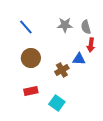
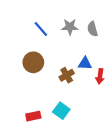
blue line: (26, 27) -> (41, 29), moved
red arrow: (91, 45) -> (100, 76), moved
red rectangle: (31, 91) -> (33, 116), moved

